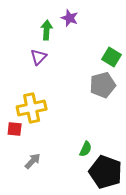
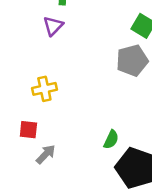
yellow cross: (32, 108) -> (44, 89), size x0.7
red square: (15, 129) -> (28, 130), moved

